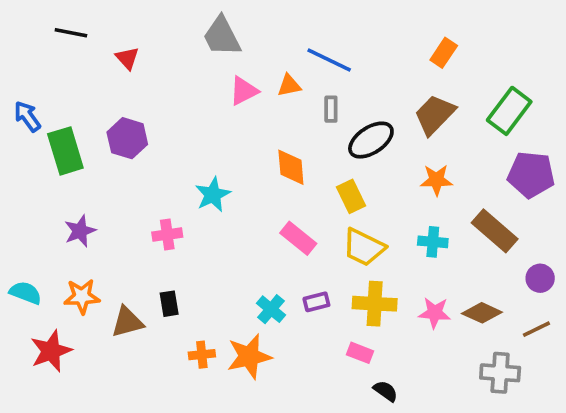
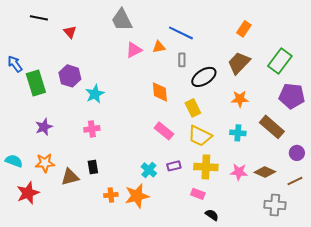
cyan star: (213, 195) -> (95, 94), moved

